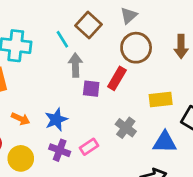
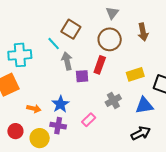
gray triangle: (129, 16) -> (112, 13), moved
gray cross: (126, 128) -> (113, 100), turned 35
purple cross: (60, 150) -> (58, 126), moved

